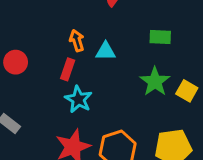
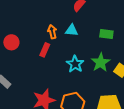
cyan triangle: (106, 51) -> (72, 30), moved
cyan star: (78, 99) -> (75, 64), moved

